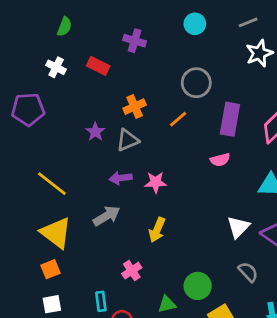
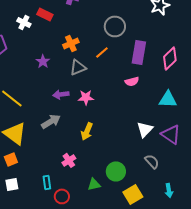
white cross: (56, 67) -> (24, 22), moved
gray triangle: (128, 140) -> (78, 67), moved

